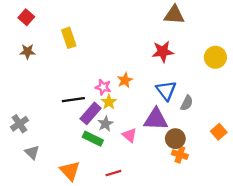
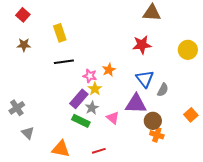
black line: (73, 100) -> (64, 62), moved
orange triangle: (70, 171) -> (61, 149), turned -36

